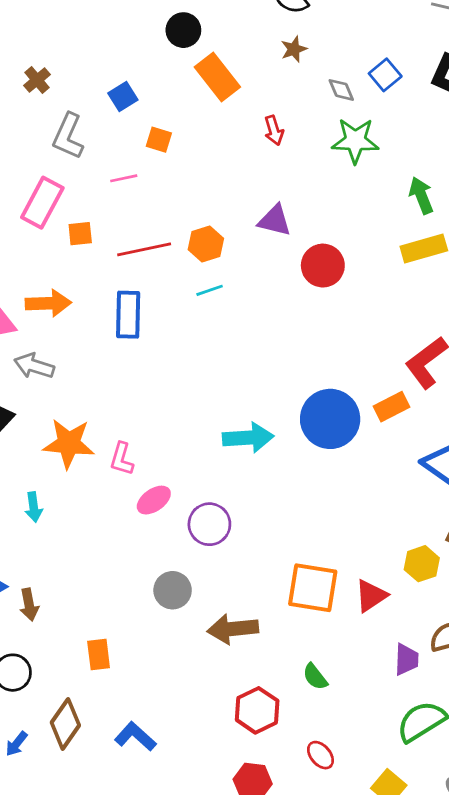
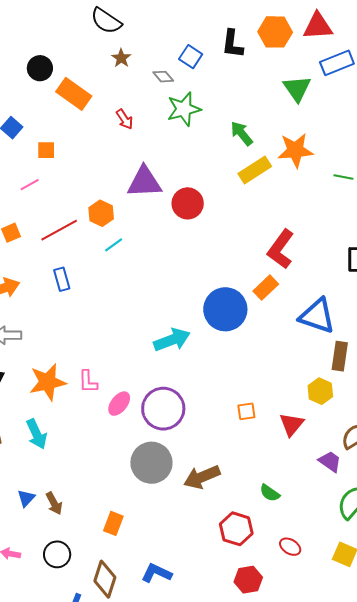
purple triangle: (275, 220) -> (144, 182), size x1.4
blue rectangle: (128, 315) -> (62, 279), size x0.7
cyan arrow: (34, 507) -> (37, 434), size x1.4
purple circle: (209, 524) -> (163, 409), size x1.4
orange square: (313, 588) -> (246, 411), moved, size x0.5
gray circle: (173, 590) -> (151, 463), size x1.5
orange rectangle: (99, 654) -> (113, 523), turned 45
purple trapezoid: (406, 660) -> (330, 461), turned -40

